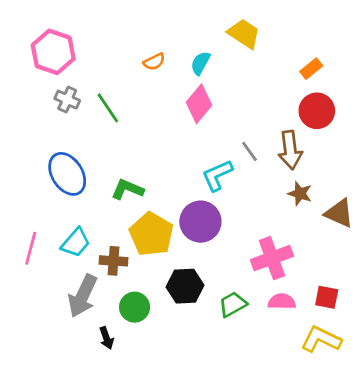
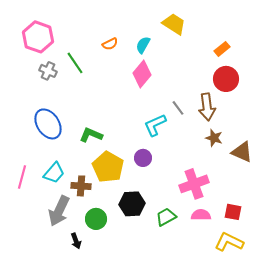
green line: (108, 108) -> (75, 63), moved
purple circle: (200, 222) -> (143, 158), size x0.6

